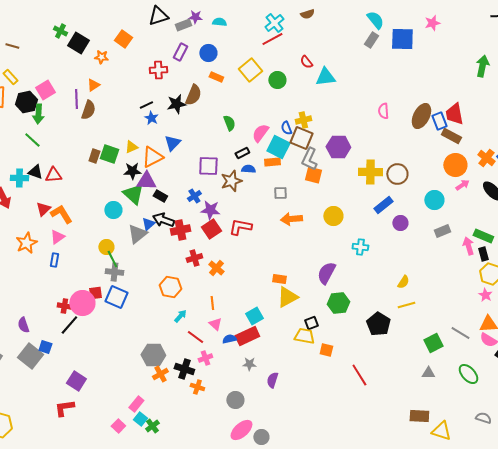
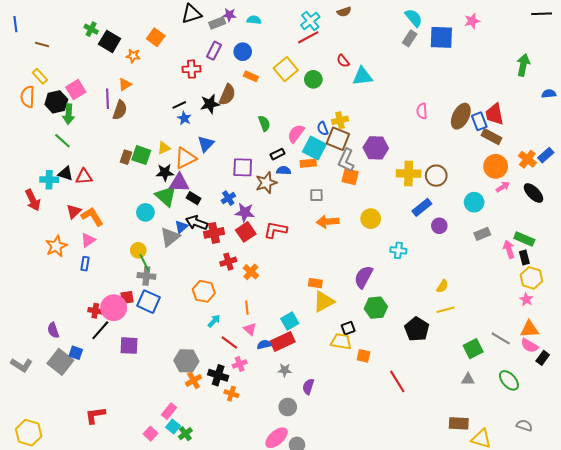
purple square: (76, 381) -> (129, 346), moved, turned -30
gray circle: (235, 400) -> (288, 407), moved

